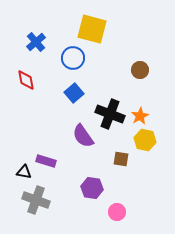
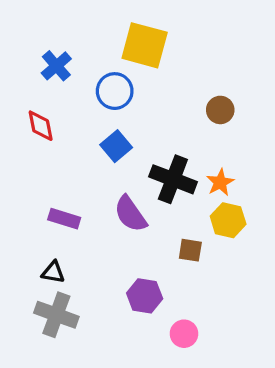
purple rectangle: (46, 161) -> (64, 219), moved
black triangle: (24, 172) -> (53, 272), moved

